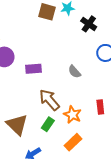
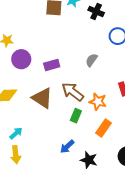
gray semicircle: (74, 72) -> (91, 60), turned 88
brown triangle: (17, 125) -> (42, 98), moved

